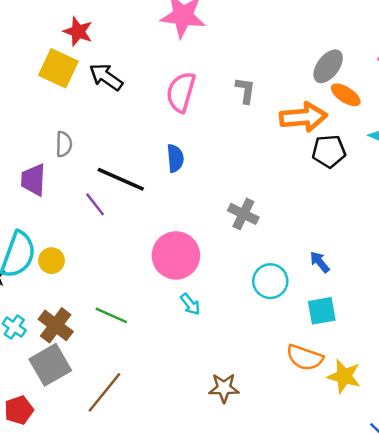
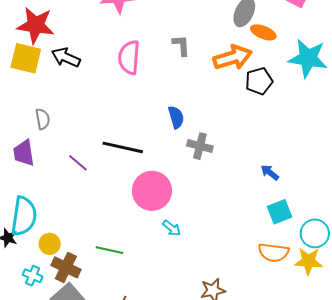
red star: (78, 31) -> (36, 25), size x1.5
blue semicircle: (175, 158) -> (176, 117), moved
black line: (121, 179) -> (123, 147), moved
yellow circle: (52, 261) -> (50, 244), moved
cyan circle: (270, 281) -> (315, 233), moved

